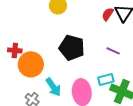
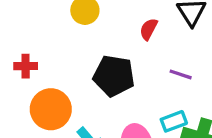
red semicircle: (108, 14) -> (149, 29), moved
red cross: (15, 50) -> (26, 66), moved

